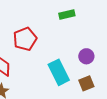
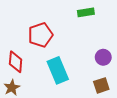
cyan rectangle: (59, 72) -> (58, 70), moved

